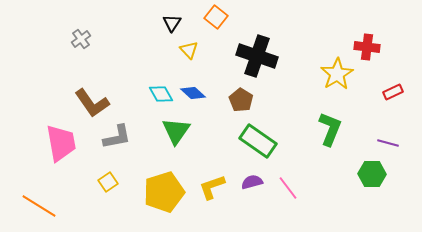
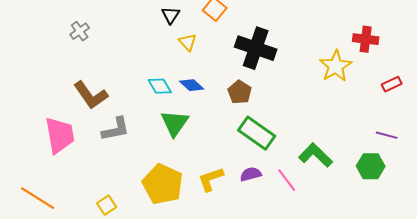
green L-shape: (330, 129) -> (316, 155), moved, turned -68
yellow square: (108, 182) -> (107, 205), moved
yellow pentagon: (164, 192) -> (163, 184), turned -30

